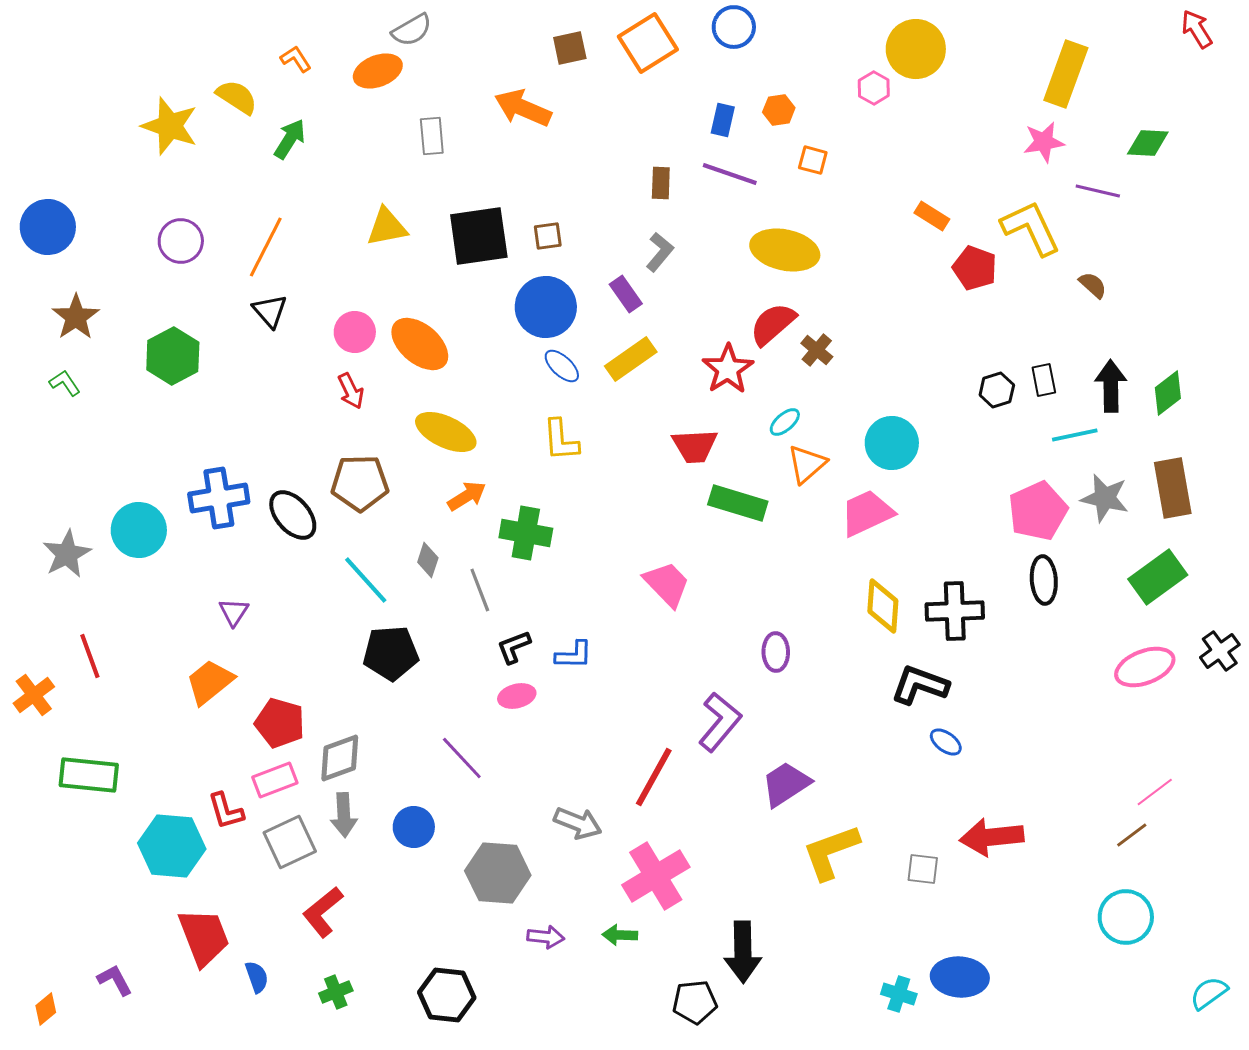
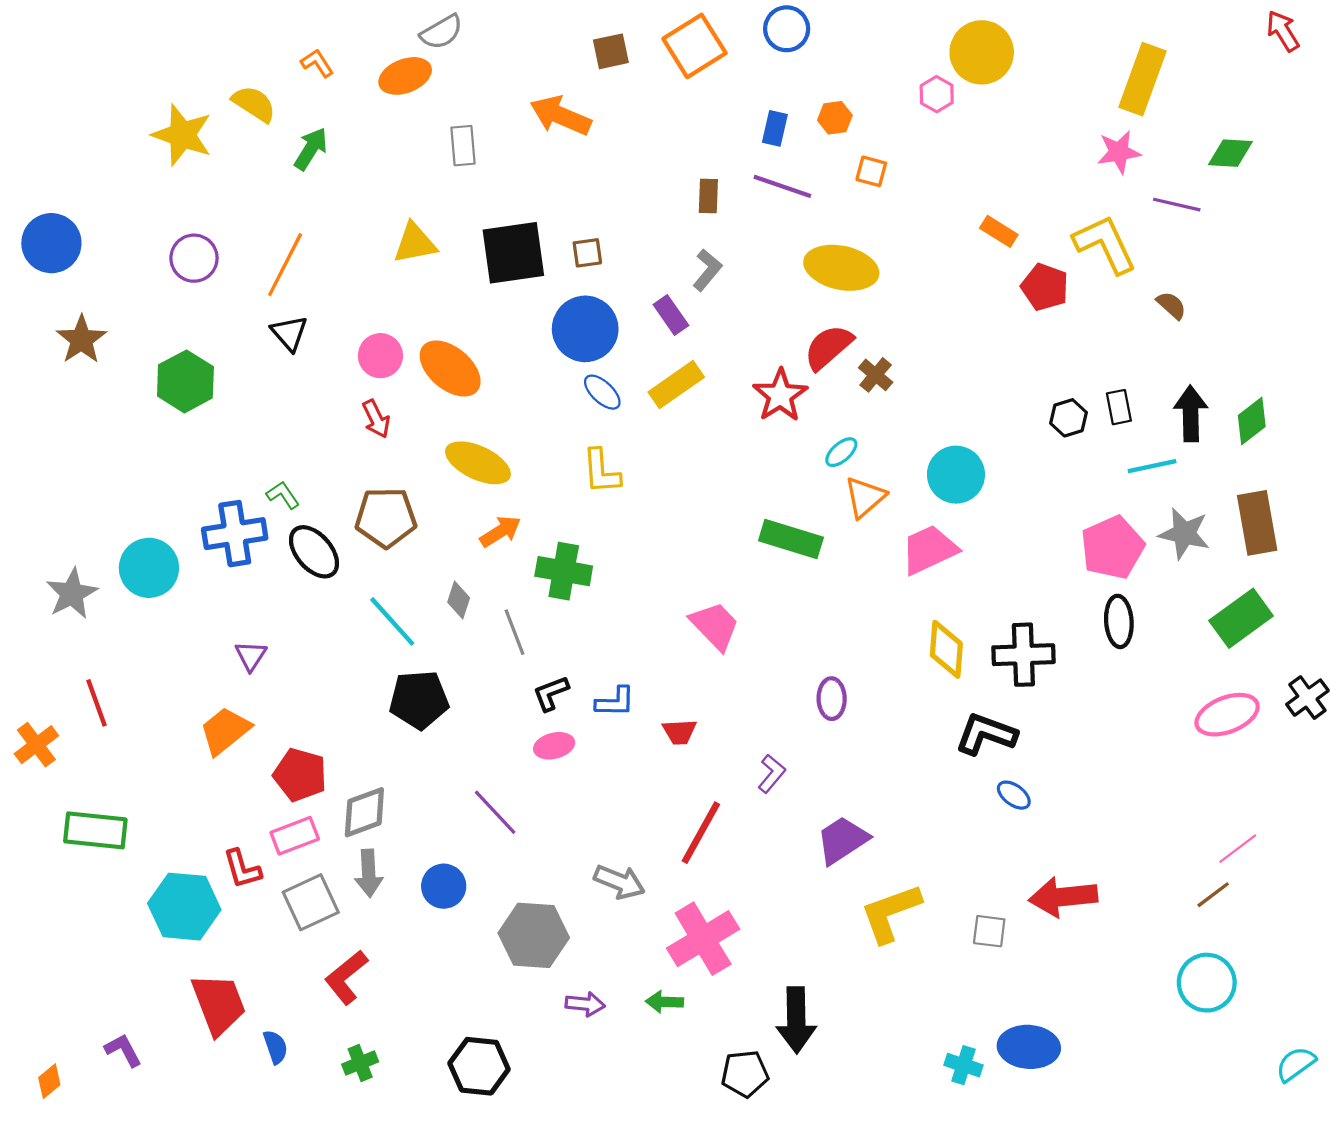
green L-shape: (65, 383) -> (283, 495), moved
red trapezoid: (695, 446) -> (679, 732), moved, size x0.7
purple L-shape: (720, 722) -> (772, 774), size x0.6

